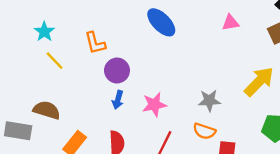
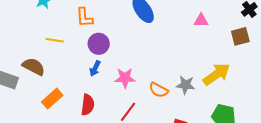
yellow line: (55, 61) -> (55, 40), moved, turned -48
gray star: (209, 101) -> (186, 85), moved
orange semicircle: (204, 131) -> (159, 90), moved

